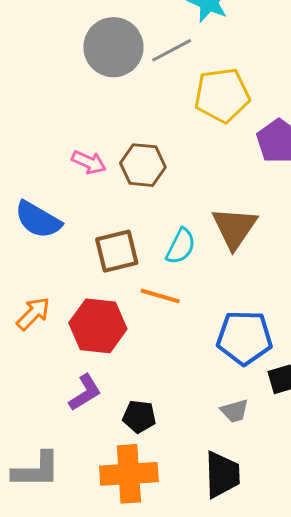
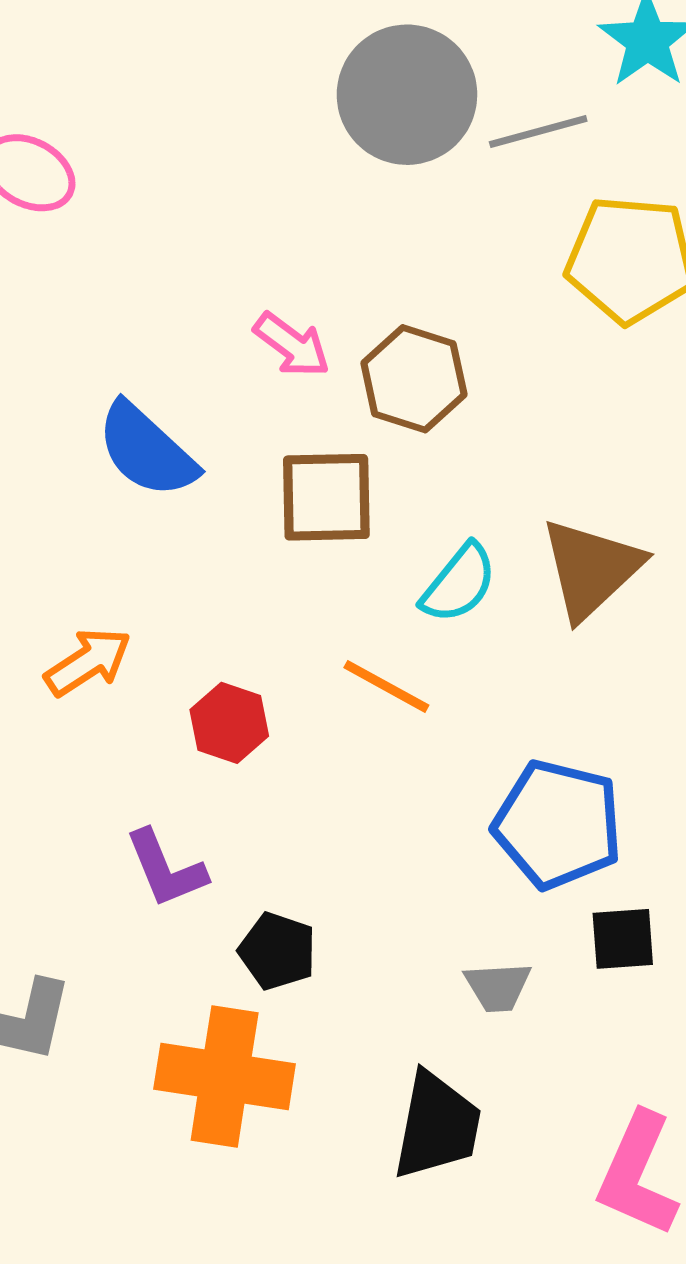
brown square: (117, 251) -> (326, 497), moved
red hexagon: (98, 326) -> (229, 723), size x0.6
purple L-shape: (85, 393) -> (166, 869), turned 87

